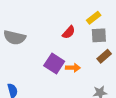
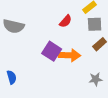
orange arrow: (73, 68) -> (70, 55), size x1.5

